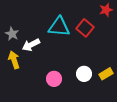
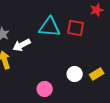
red square: (85, 28) -> (76, 28), turned -30
pink circle: (54, 79) -> (45, 89), moved

